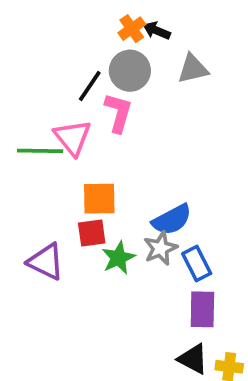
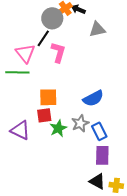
gray circle: (130, 71) -> (52, 18), moved
pink triangle: (73, 138) -> (25, 53), moved
blue semicircle: (172, 220) -> (93, 98), moved

